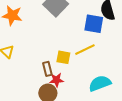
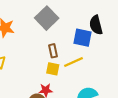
brown rectangle: (47, 69) -> (53, 51), moved

